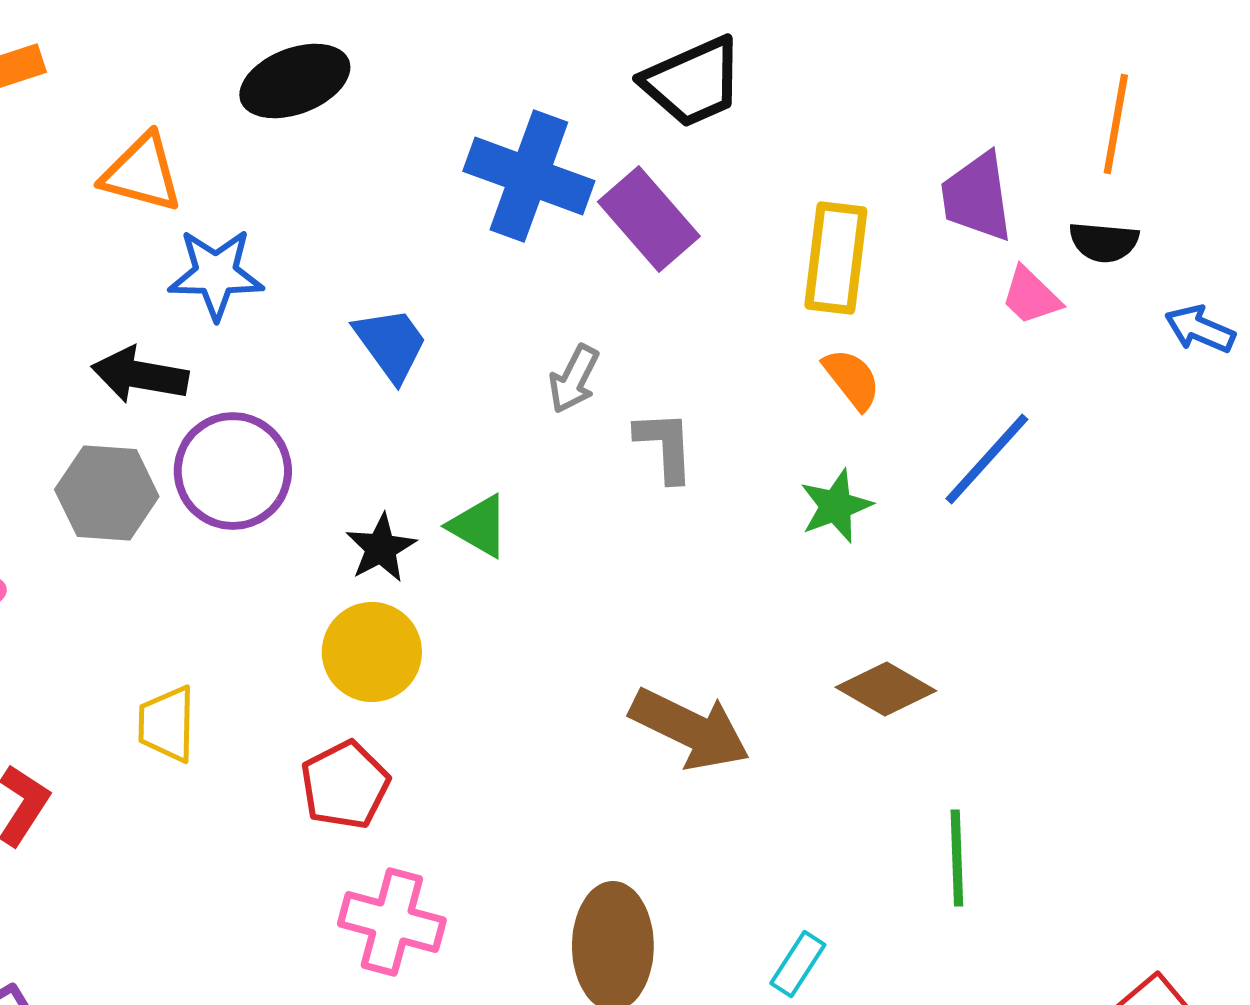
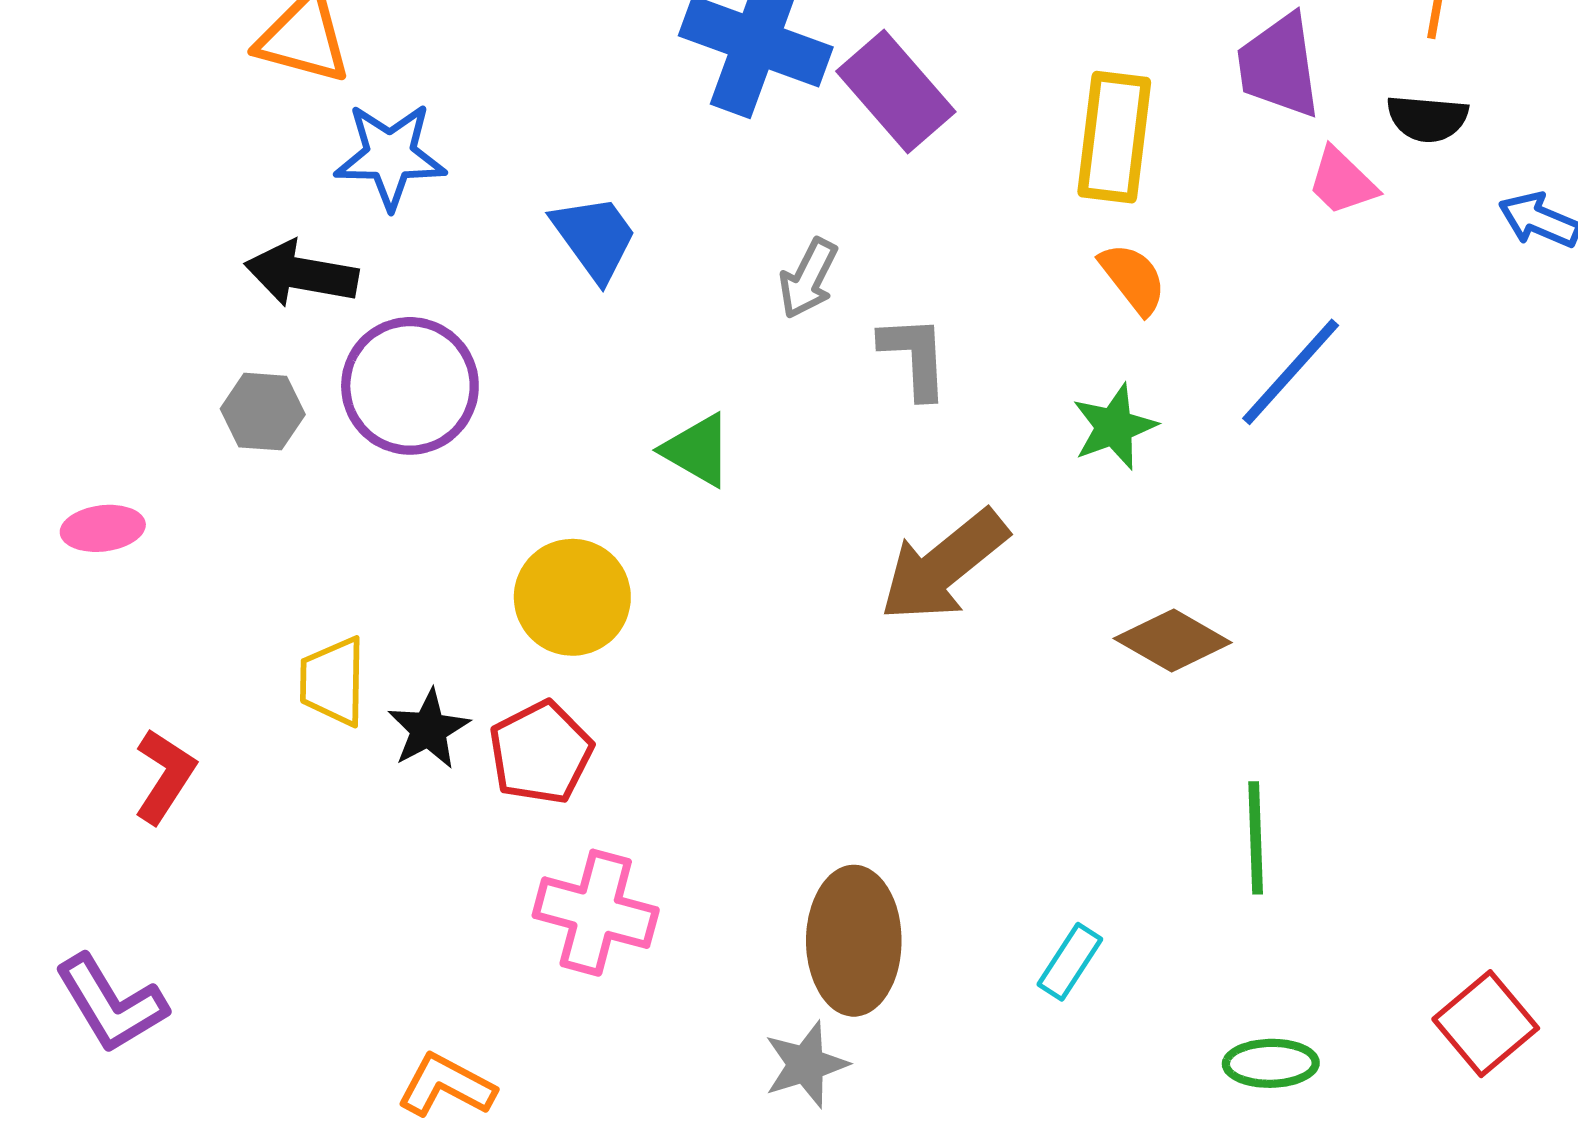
gray hexagon: (107, 493) -> (263, 412), size x0.7
black star: (381, 548) -> (429, 729), moved
brown arrow: (690, 729) -> (944, 566), moved, turned 115

